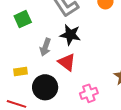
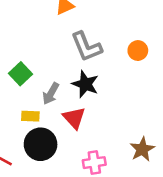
green square: (23, 19) -> (20, 74), moved, turned -30
yellow rectangle: (21, 71) -> (30, 116), moved

